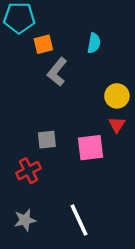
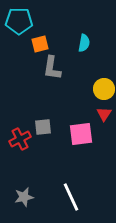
gray L-shape: (57, 72) -> (52, 68), turned -30
red cross: (28, 171) -> (20, 139), moved

